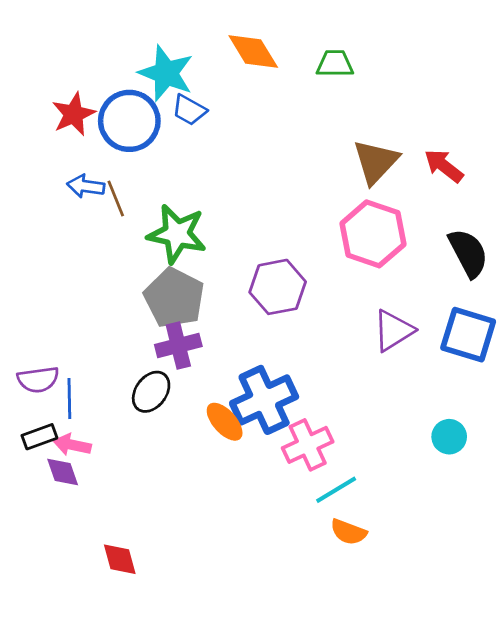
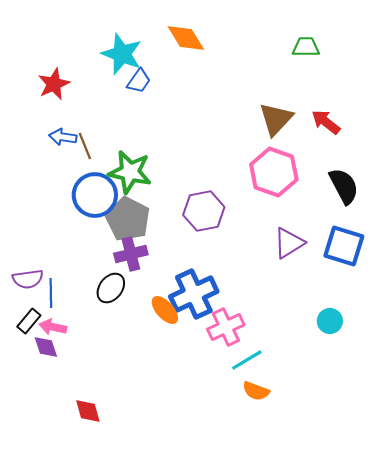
green trapezoid: (335, 64) -> (306, 47), moved
blue trapezoid: (189, 110) -> (139, 81), turned -84
blue circle: (129, 121) -> (95, 195), moved
black rectangle: (39, 437) -> (29, 321), turned -30

